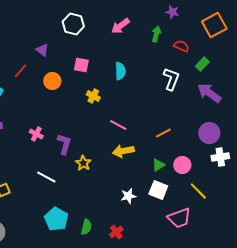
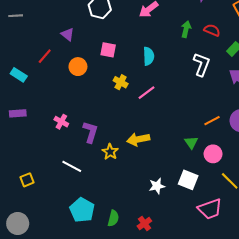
green arrow: (156, 34) -> (186, 29), moved
pink line: (118, 125) -> (147, 93), moved, turned -66
orange line: (163, 133) -> (212, 121), moved
yellow arrow: (123, 151) -> (138, 139), moved
green triangle: (158, 165) -> (191, 142), moved, turned -32

